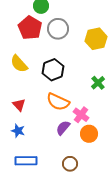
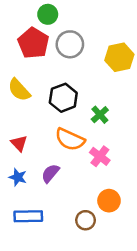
green cross: (98, 83) -> (100, 115), moved
purple semicircle: (63, 128) -> (50, 173), moved
orange circle: (89, 134) -> (109, 201), moved

